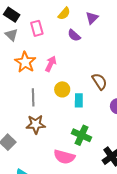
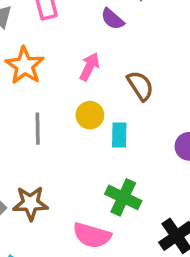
pink arrow: (51, 64) -> (89, 67), moved
brown semicircle: (99, 81) -> (140, 86), moved
brown star: (36, 124) -> (30, 203), moved

